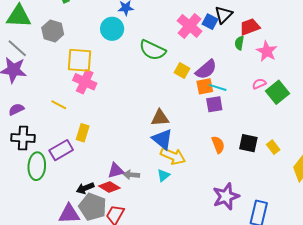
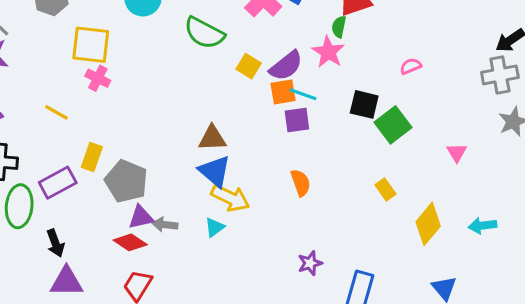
pink star: (267, 51) -> (328, 52), moved
pink cross: (85, 82) -> (98, 78), size x0.7
pink semicircle: (259, 84) -> (411, 66), moved
green square: (277, 92) -> (393, 125), moved
black square: (248, 143) -> (364, 104), moved
black arrow: (85, 188) -> (55, 243), moved, turned -90
purple star: (226, 196) -> (310, 263), size x0.6
gray pentagon: (93, 207) -> (126, 181), moved

